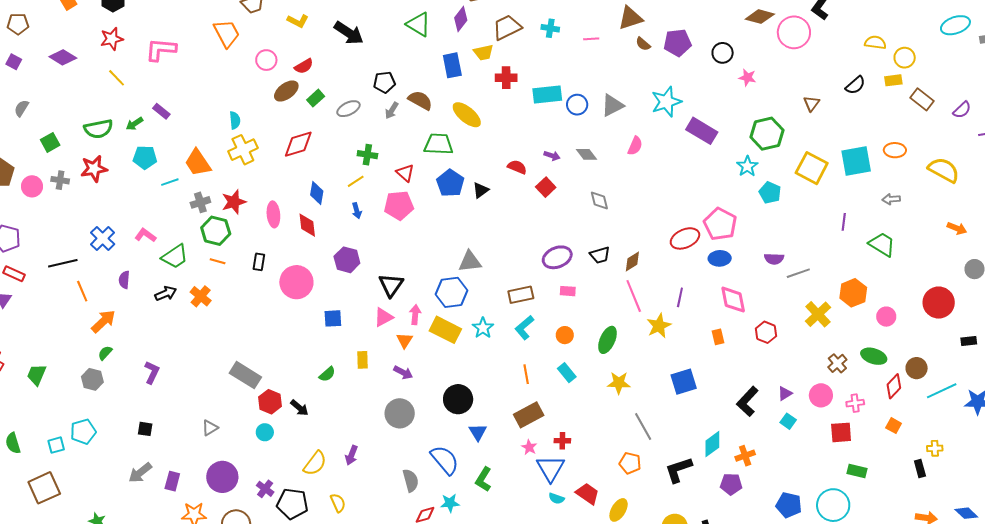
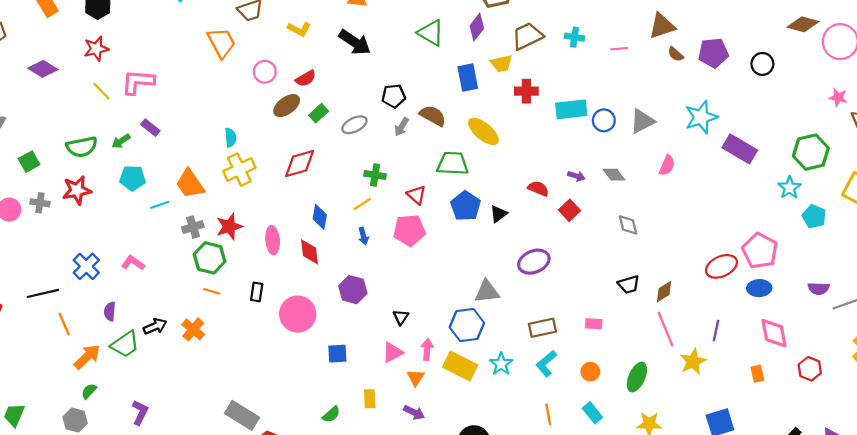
pink L-shape: (161, 50) -> (138, 82), moved
pink star: (747, 77) -> (838, 97), moved
green trapezoid: (175, 256) -> (125, 344), moved
purple ellipse: (557, 257) -> (534, 262), moved
black triangle: (391, 285) -> (401, 317), size x0.6

